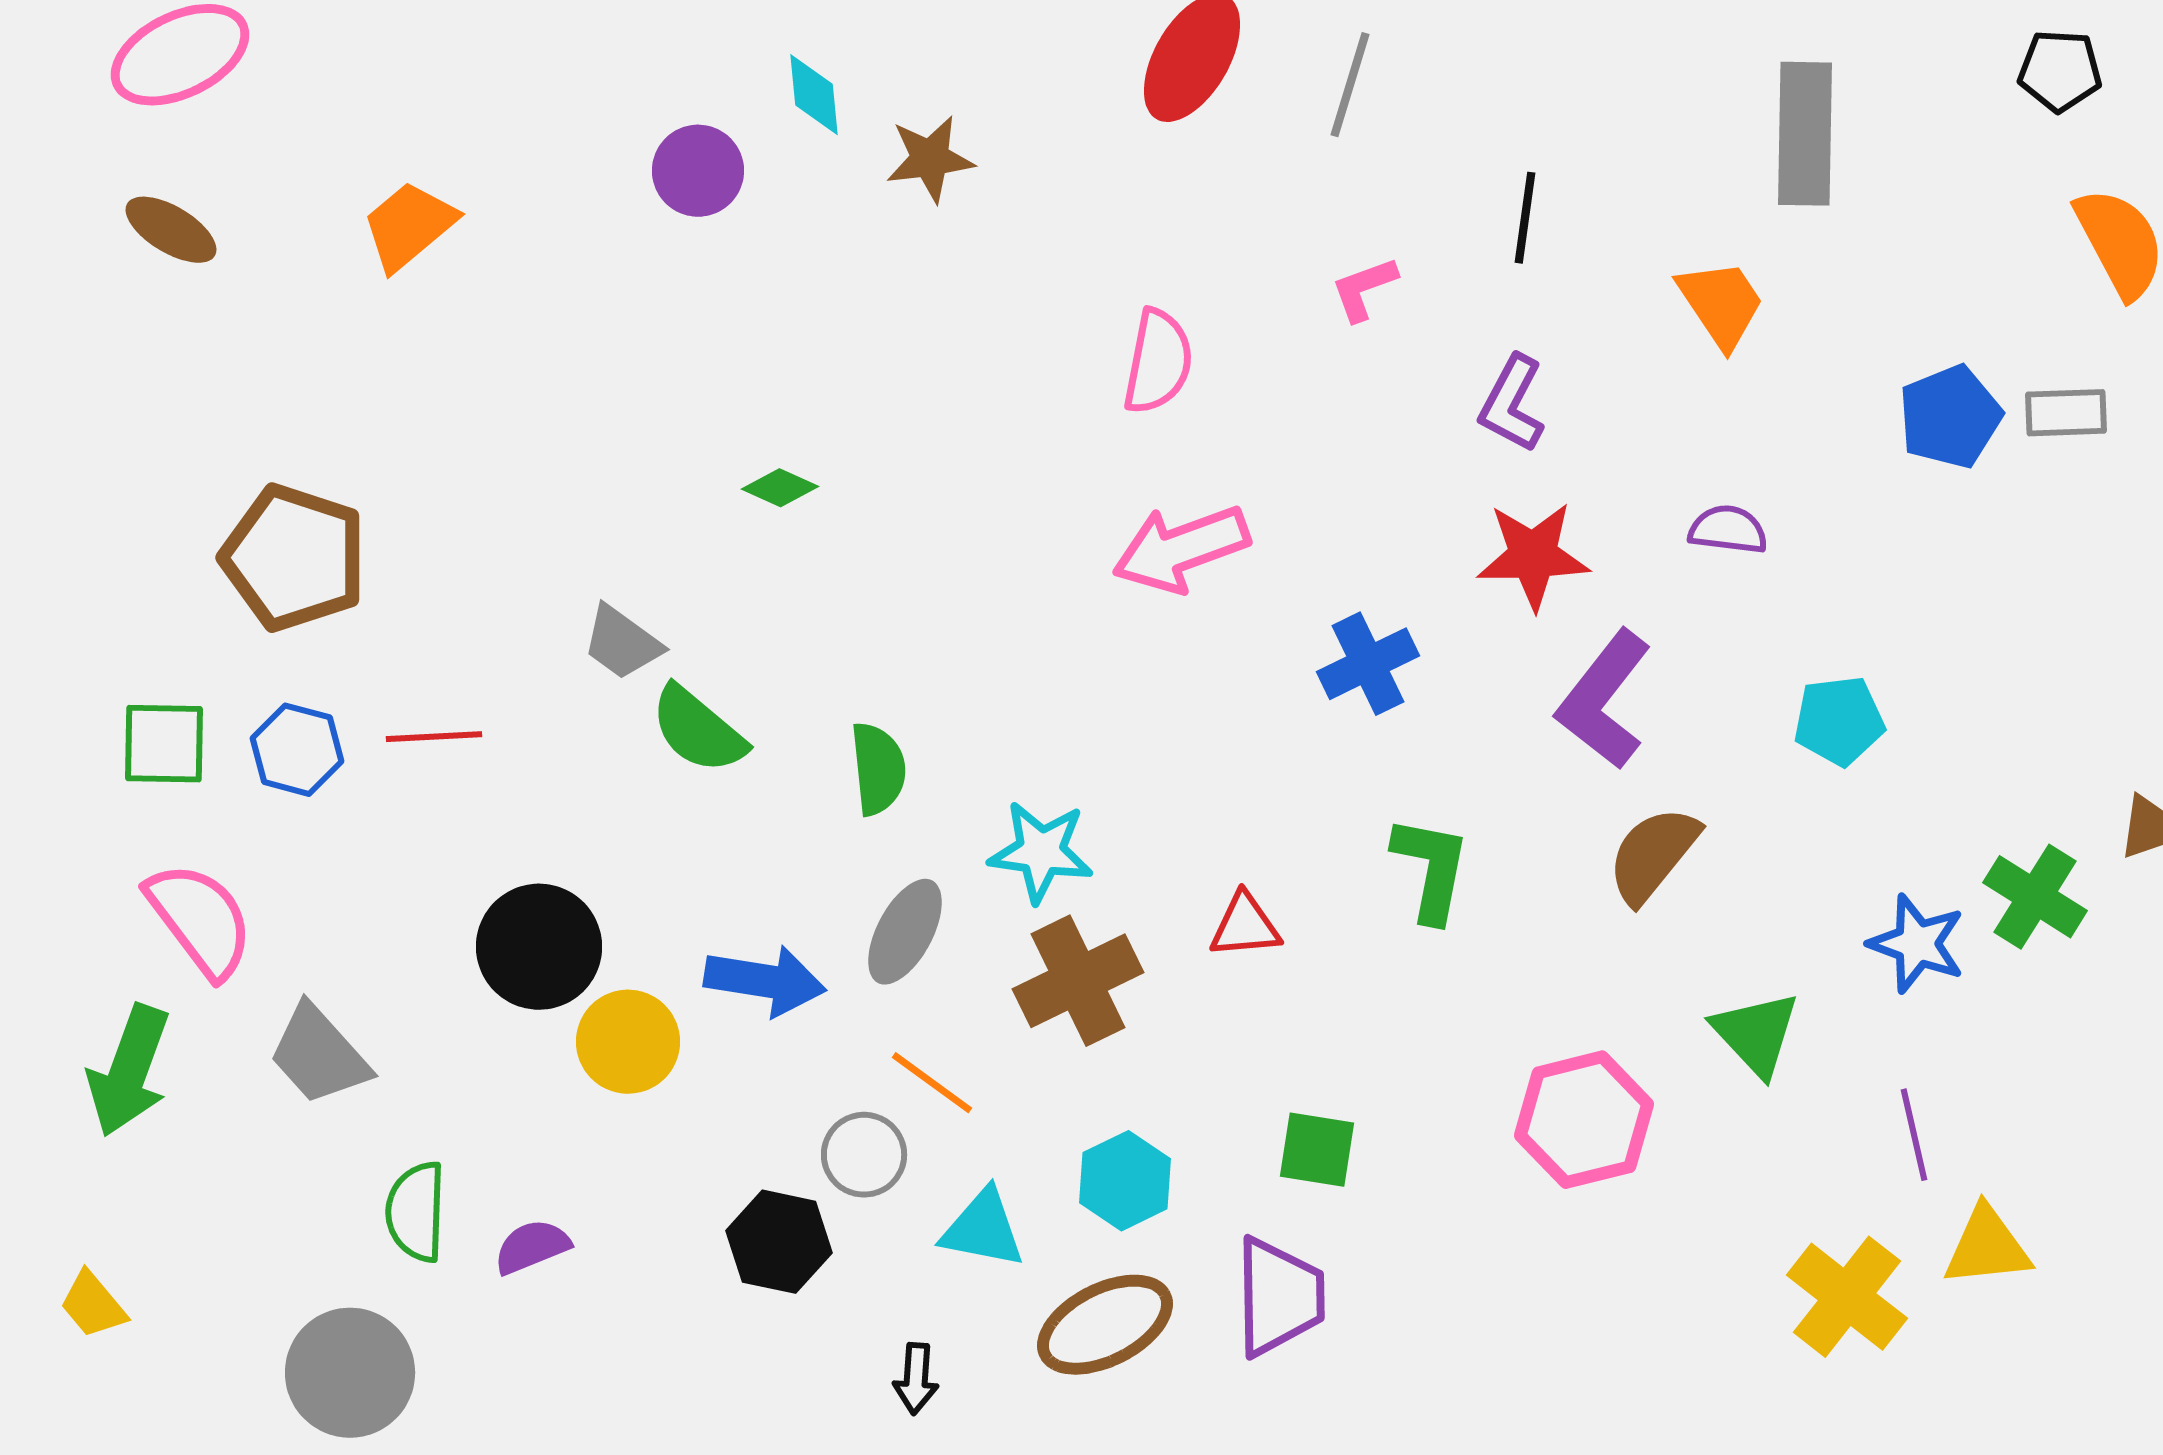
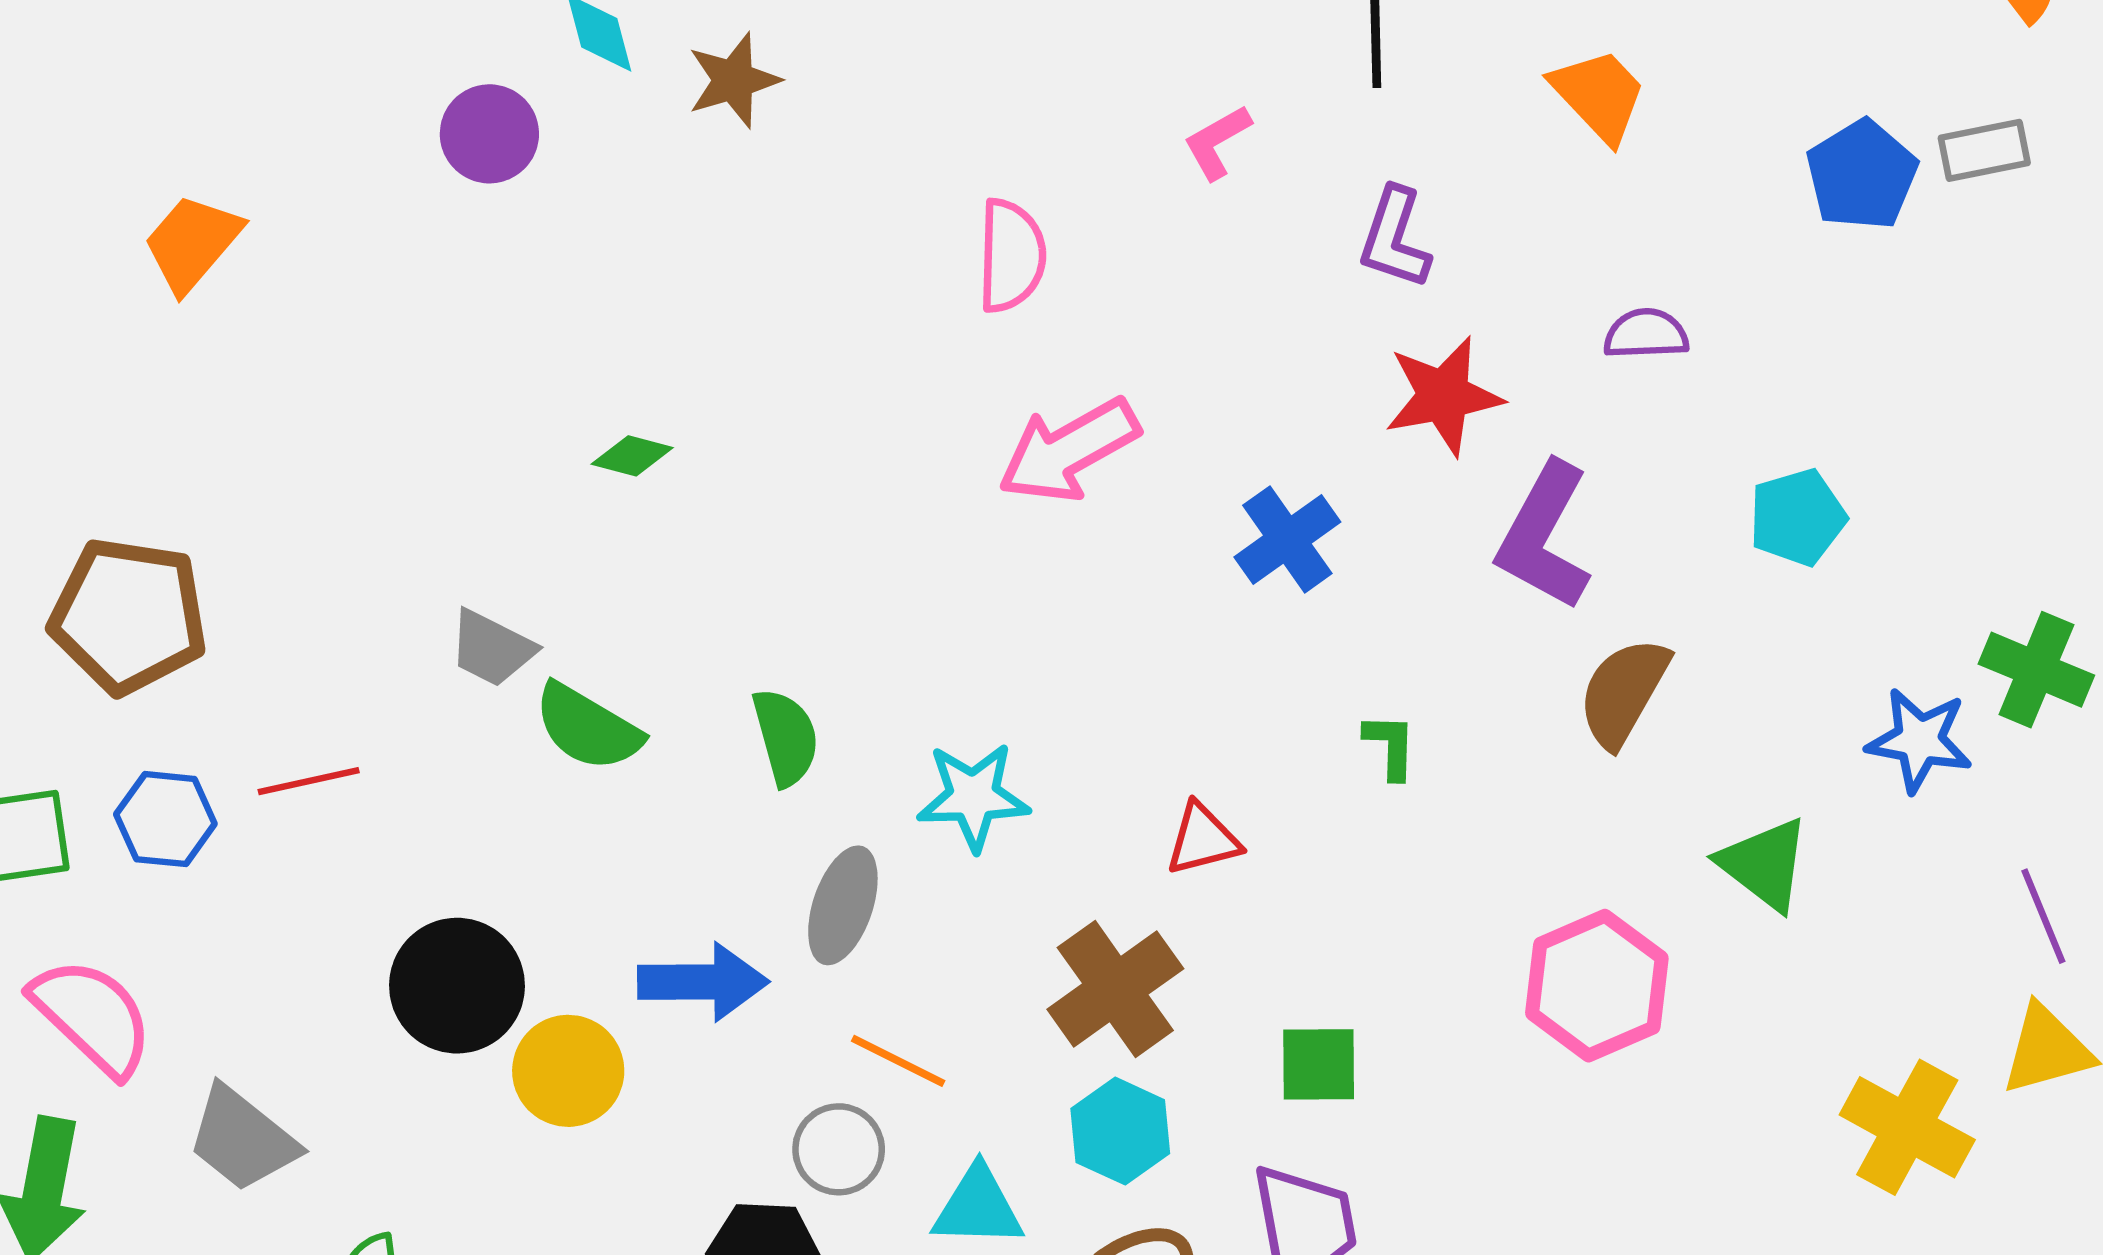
green L-shape: (1431, 869) -> (1390, 746), size x0.6
brown cross: (1078, 981) -> (1115, 989), moved
purple line: (1914, 1135) -> (2043, 916), moved

